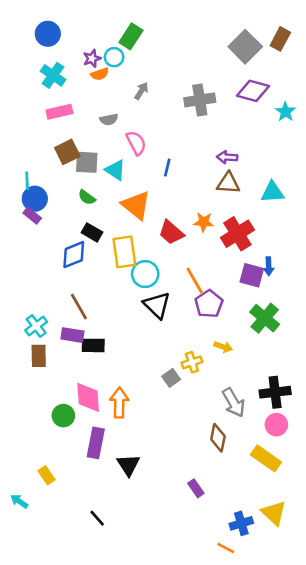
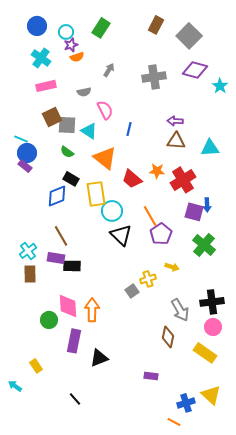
brown rectangle: (280, 39) -> (156, 25), moved
cyan circle: (114, 57) -> (66, 32), moved
cyan line: (27, 181) -> (21, 139), turned -64
black triangle: (128, 465) -> (99, 358), turned 42
purple rectangle: (196, 488) -> (151, 376), turned -48

